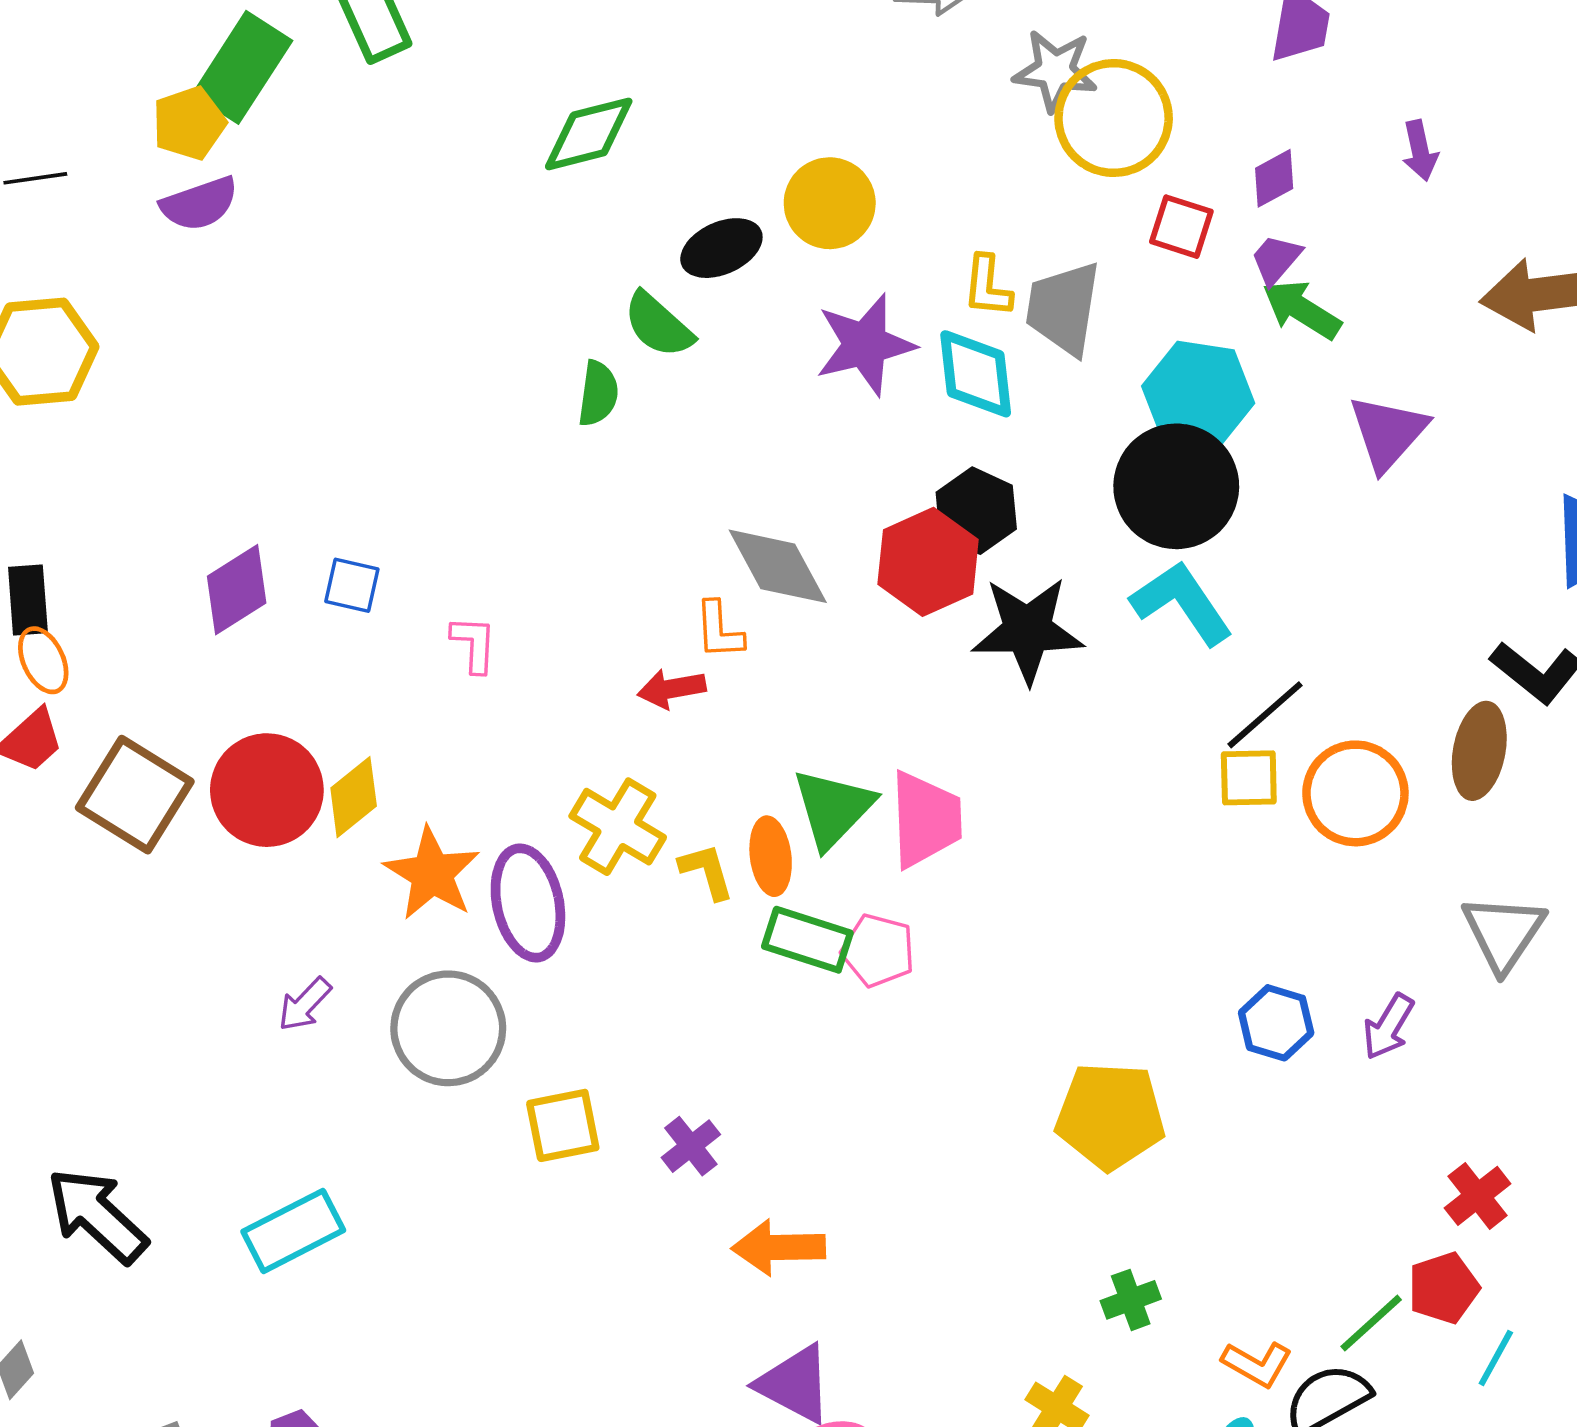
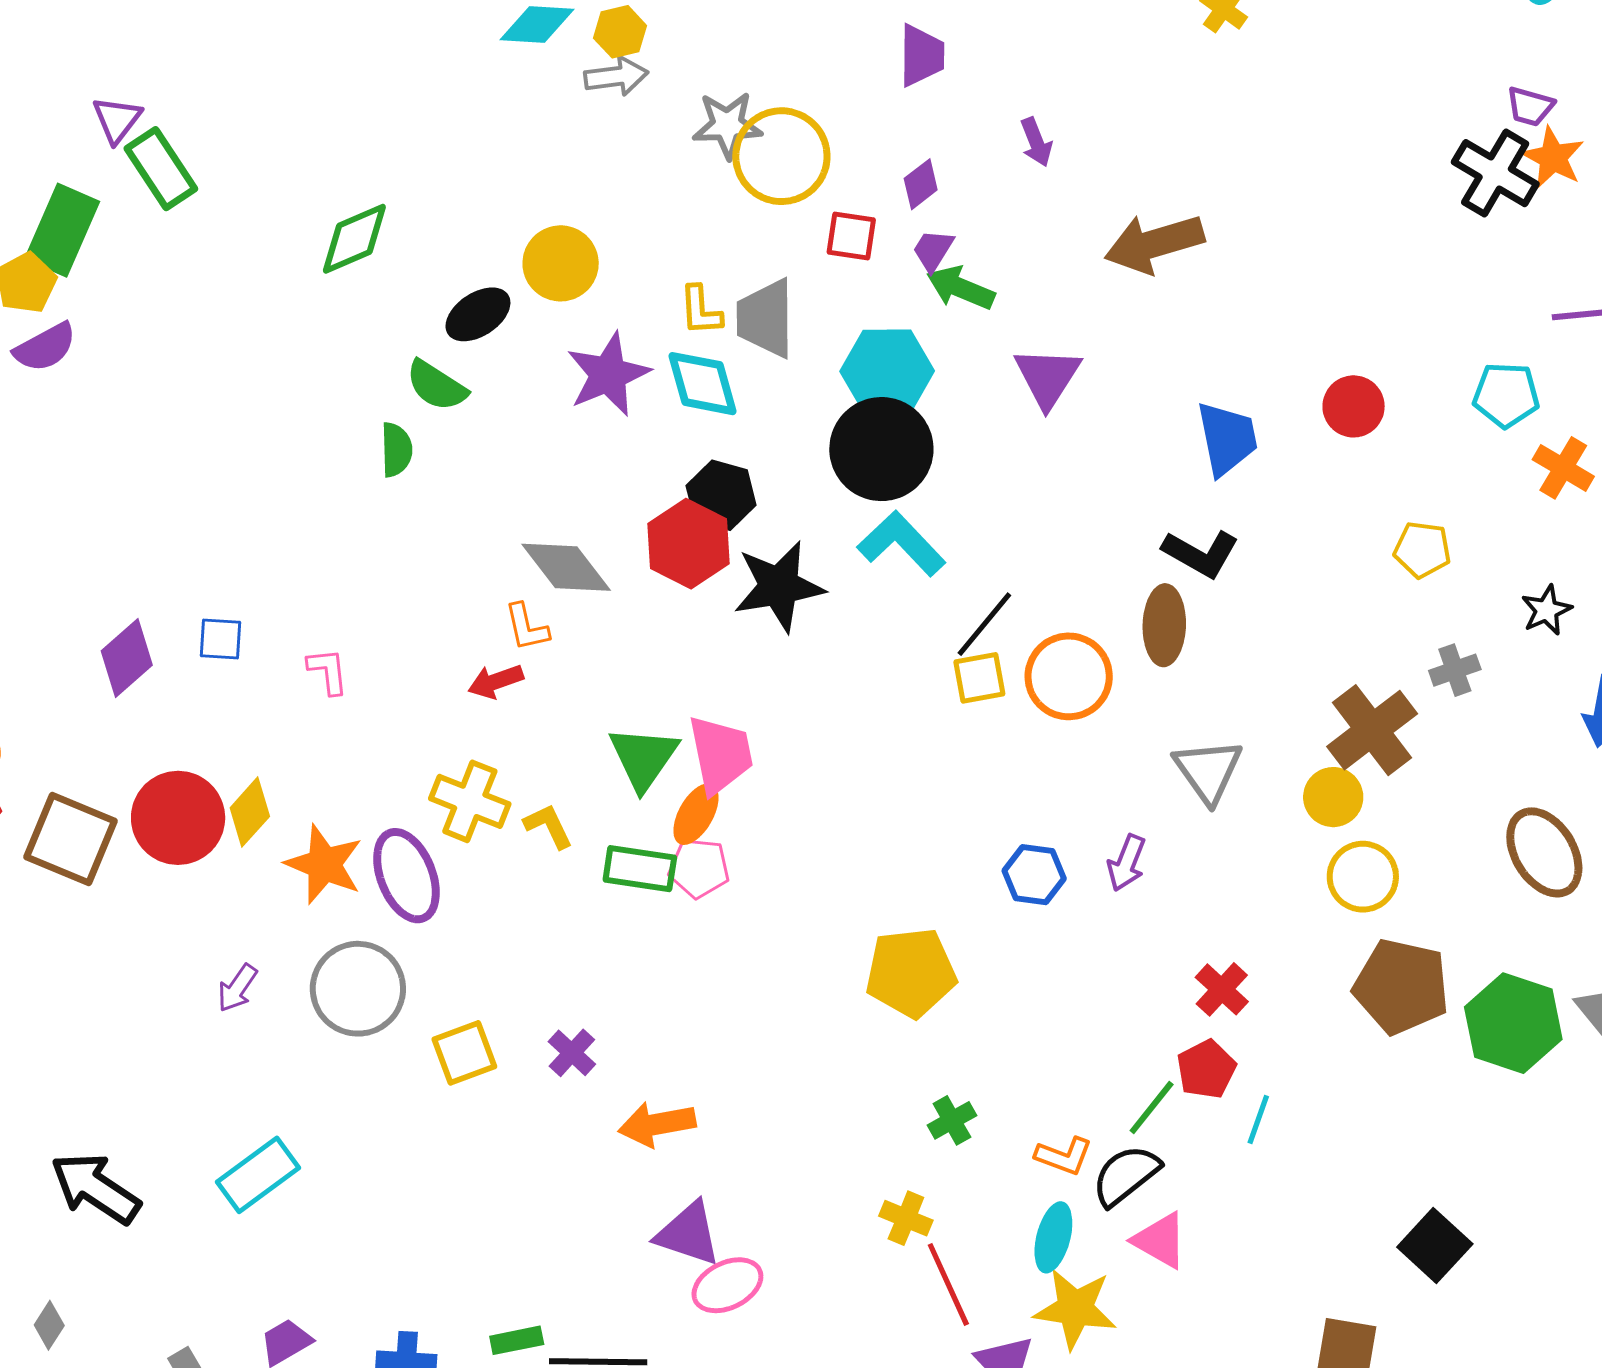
orange ellipse: (771, 856) -> (696, 814), moved, turned 46

